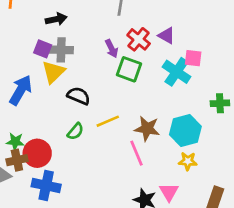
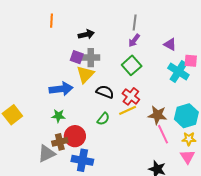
red cross: (139, 39) -> (131, 96), moved
purple arrow: (112, 49) -> (134, 40), moved, turned 64
green square: (129, 69) -> (132, 65), moved, turned 30
blue arrow: (21, 90) -> (61, 89), turned 55
green star: (15, 142) -> (58, 116), moved
pink line: (137, 153) -> (163, 134), moved
pink triangle: (169, 192) -> (187, 157), moved

